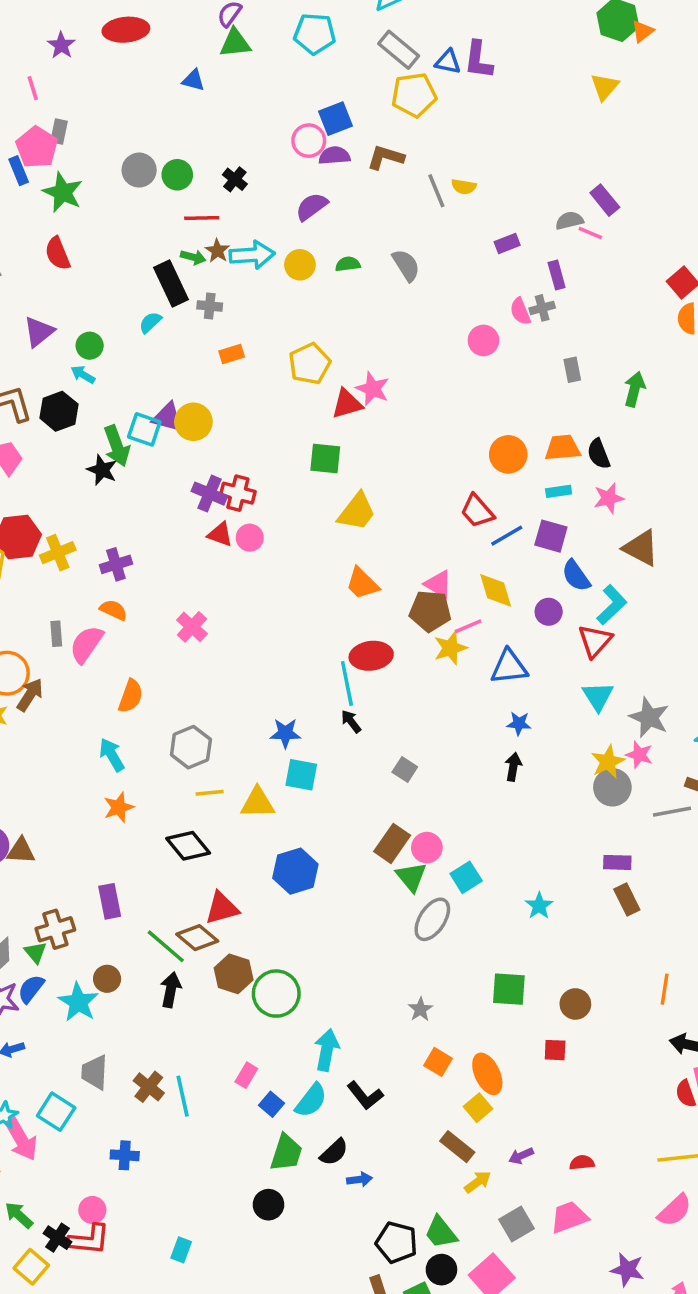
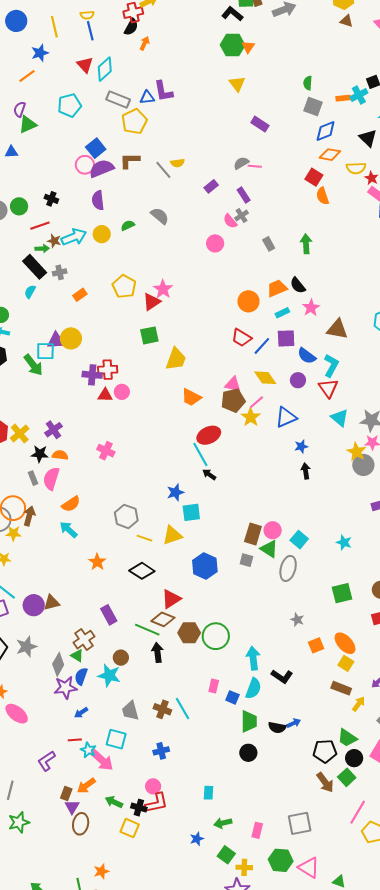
purple semicircle: (335, 156) -> (102, 169), size x1.4
purple rectangle: (605, 200) -> (260, 124), moved
purple semicircle: (312, 207) -> (98, 200), turned -42
pink star: (373, 389) -> (163, 289), turned 30
black star: (102, 470) -> (40, 454), moved
orange semicircle: (131, 696) -> (71, 504), moved, turned 54
cyan arrow: (112, 755) -> (69, 530), moved
gray square: (405, 769) -> (246, 560), moved
yellow line: (210, 793) -> (144, 538), turned 42
orange square: (438, 1062) -> (316, 645), turned -35
black semicircle: (334, 1152) -> (277, 728), moved, turned 72

